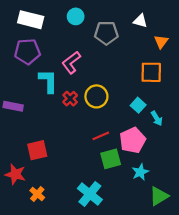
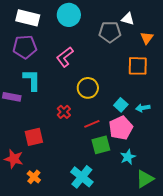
cyan circle: (76, 16) -> (69, 15), size x1.5
gray pentagon: (106, 33) -> (110, 32), moved
cyan L-shape: (48, 81) -> (32, 80), moved
red cross: (70, 99) -> (64, 112), moved
cyan square: (138, 105) -> (121, 105), moved
cyan arrow: (157, 118) -> (143, 108), turned 112

